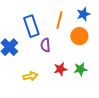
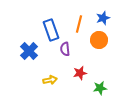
green star: (80, 69) -> (100, 88), moved

